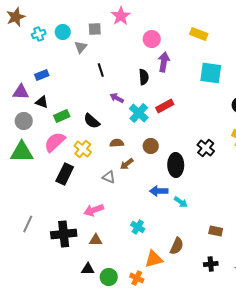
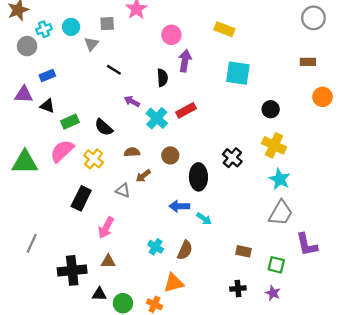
black line: (101, 70) -> (114, 70), turned -40
gray circle: (24, 121) -> (27, 46), moved
black rectangle: (65, 174) -> (81, 198), moved
pink arrow: (94, 210) -> (106, 228), turned -42
black cross: (64, 234) -> (72, 270), moved
brown semicircle: (177, 246) -> (185, 250), moved

